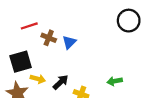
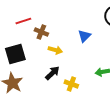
blue triangle: (69, 42) -> (84, 36), moved
yellow arrow: (38, 79) -> (55, 50), moved

